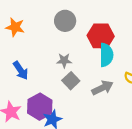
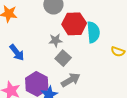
red hexagon: (101, 36) -> (74, 24), moved
gray arrow: (102, 88) -> (71, 80), moved

